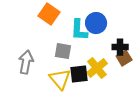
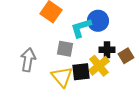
cyan L-shape: (79, 30) -> (81, 28), turned 70
black cross: (120, 47) -> (107, 50), moved

